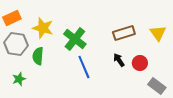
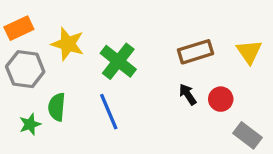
green semicircle: (38, 56) -> (57, 107), moved
blue line: (84, 67) -> (109, 112), moved

